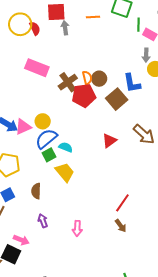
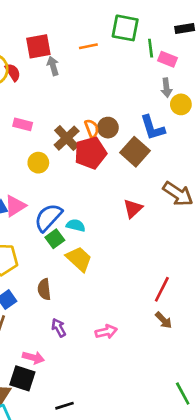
pink rectangle: (37, 68) -> (23, 124), size x0.6
yellow circle: (43, 121) -> (38, 163), moved
pink arrow: (77, 228) -> (106, 332), turned -98

